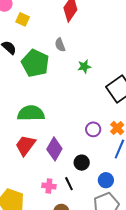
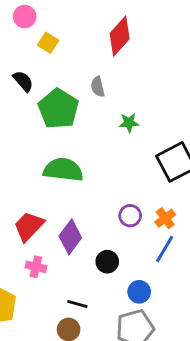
green semicircle: (31, 113) -> (63, 170), moved
black line: (69, 184) -> (77, 304), moved, turned -56
pink cross: (49, 186) -> (36, 267), moved

